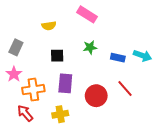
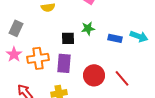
black square: (57, 56) -> (68, 38), moved
red line: (125, 89) -> (122, 78), moved
orange cross: (33, 90) -> (38, 58), moved

